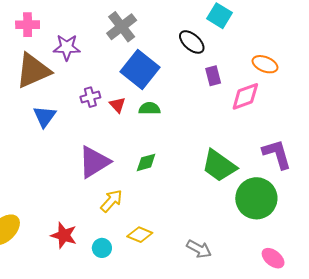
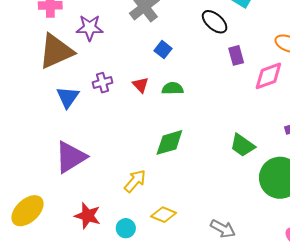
blue square: (140, 70) -> (163, 50), size x0.5
purple cross: (90, 97) -> (102, 83), moved
purple triangle: (94, 162) -> (71, 157), moved
green diamond: (146, 162) -> (169, 142), size x1.4
green trapezoid: (219, 166) -> (242, 145), size x0.7

